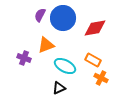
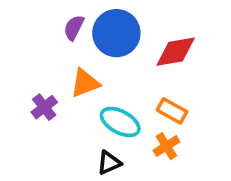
purple cross: (24, 58) -> (44, 107), turned 32
orange cross: (101, 78) -> (166, 146), moved, turned 32

